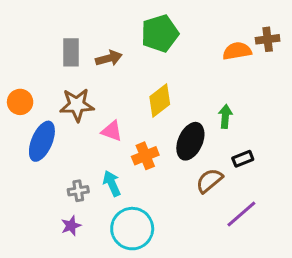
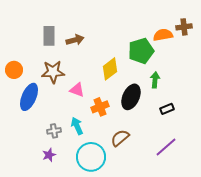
green pentagon: (160, 33) -> (141, 51), moved
brown semicircle: (209, 181) -> (120, 138), moved

